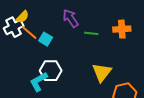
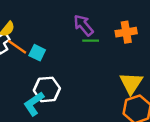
purple arrow: (71, 18) -> (83, 25), moved
yellow triangle: (102, 72) -> (131, 83), moved

